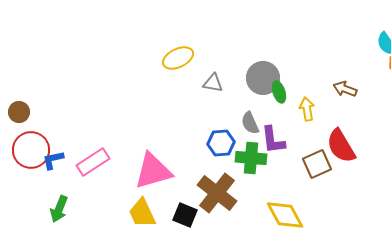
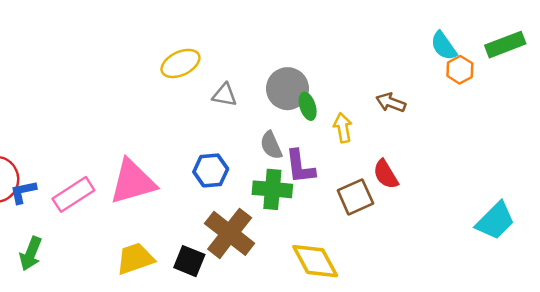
blue hexagon: (221, 143) -> (211, 170), moved
red semicircle: (341, 146) -> (386, 174), size x0.7
pink triangle: (153, 171) -> (133, 182), moved
yellow trapezoid: (142, 213) -> (135, 259), turned 96

